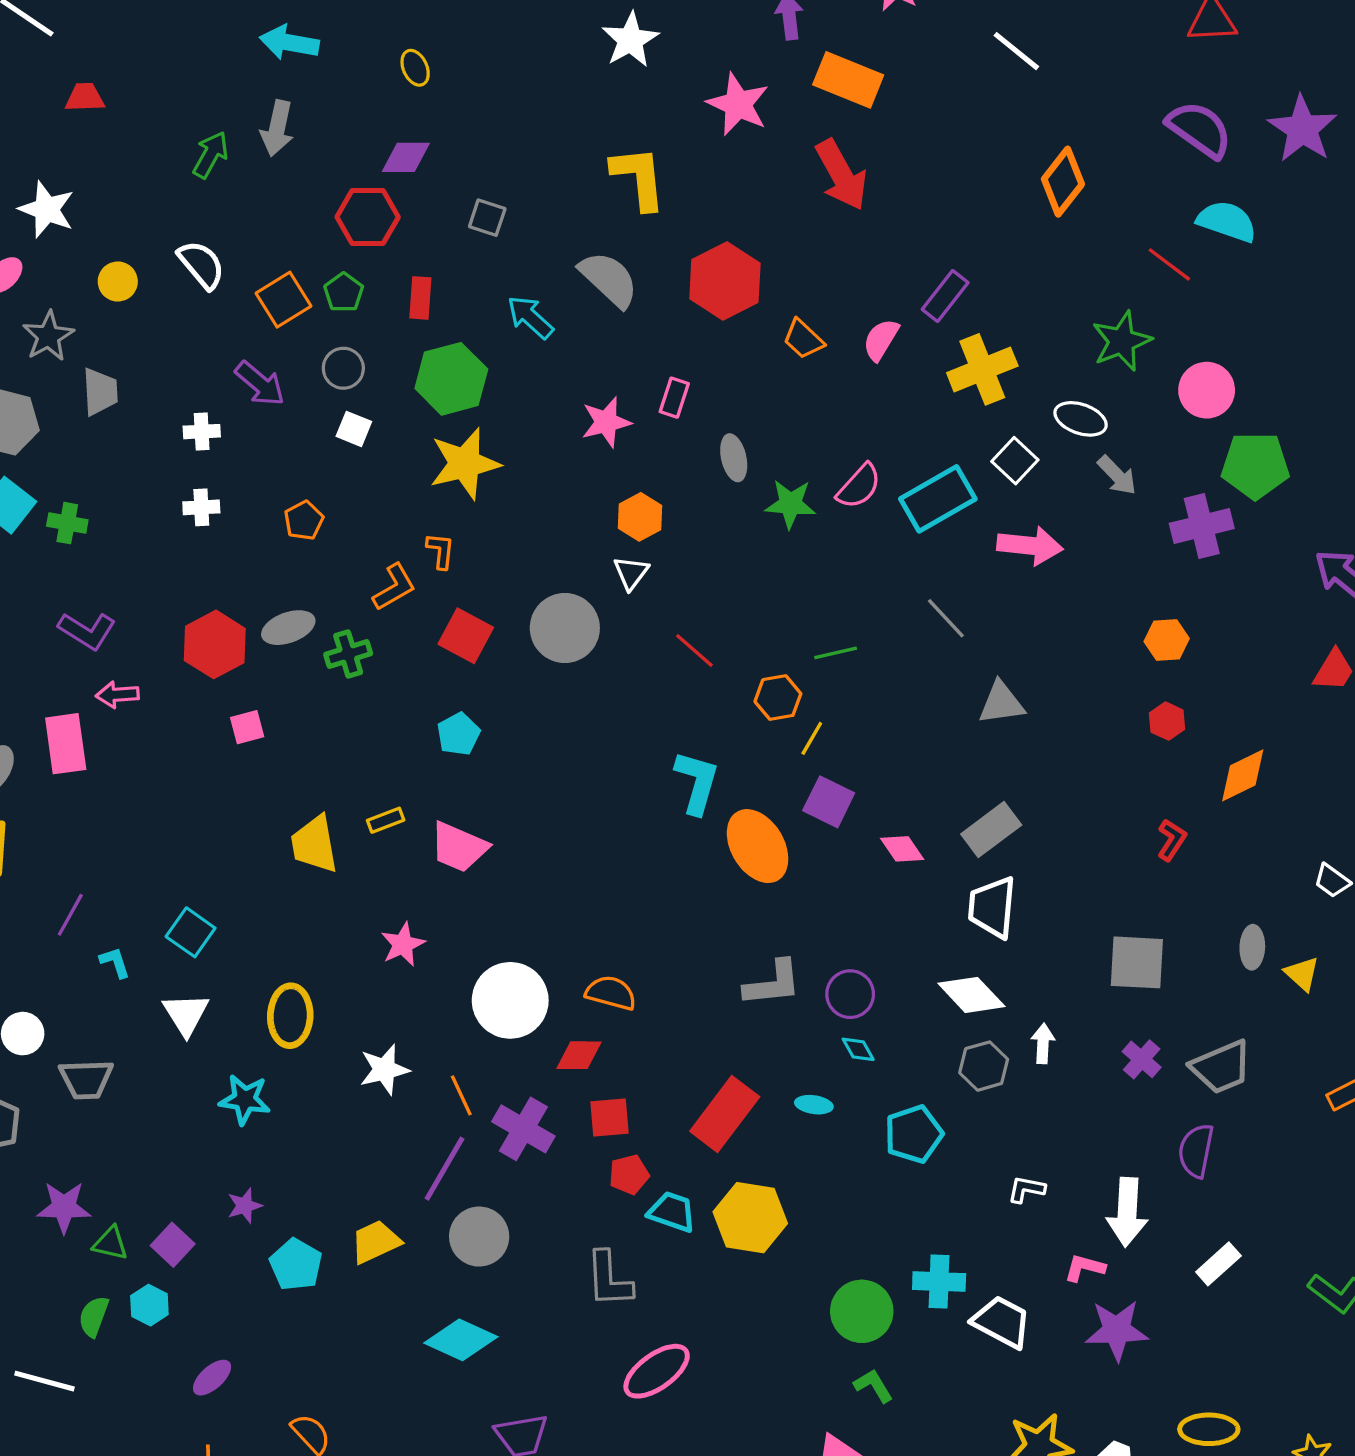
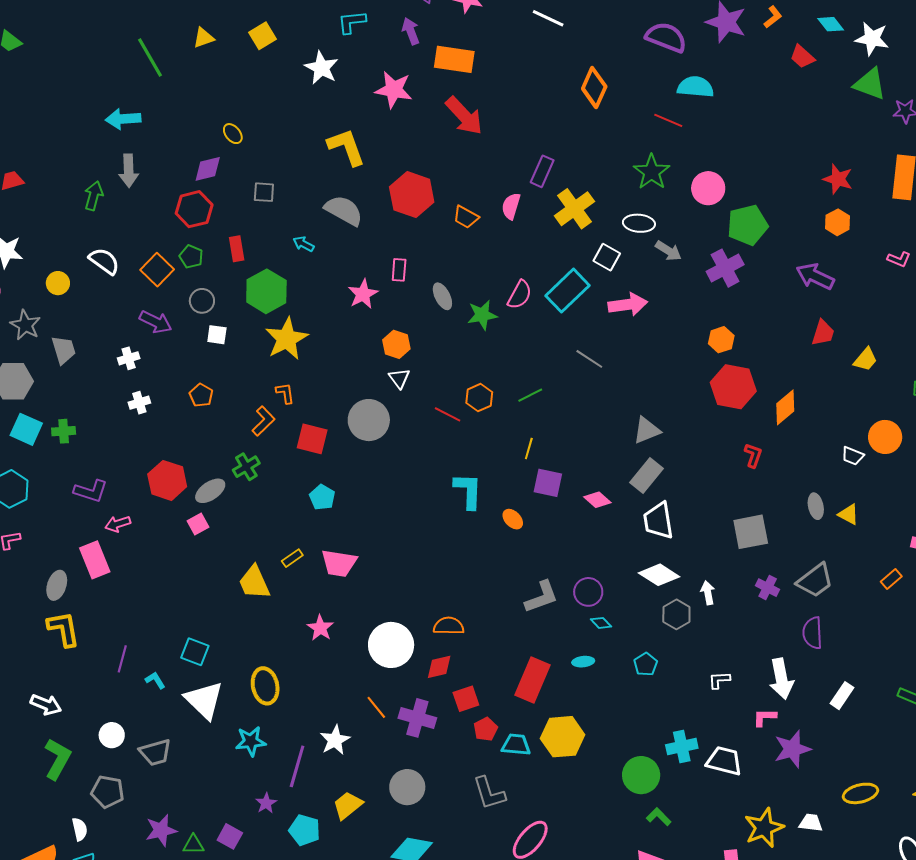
yellow ellipse: (415, 68) -> (233, 134), moved
cyan arrow: (530, 317) -> (303, 244), size x0.7
gray ellipse: (288, 628) -> (210, 491), moved
orange hexagon: (778, 698) -> (479, 398), moved
gray triangle: (1001, 703) -> (647, 430), moved
red hexagon: (1167, 721) -> (733, 387), size x2.0
orange ellipse: (758, 846) -> (513, 519), size x0.5
white triangle: (186, 1014) -> (204, 700), size x1.4
white star: (384, 1070) -> (335, 740), moved
cyan pentagon: (914, 1134) -> (646, 664), size x0.7
purple line: (444, 1169) -> (297, 766), moved

